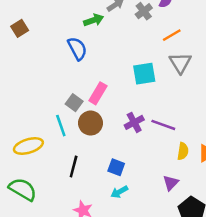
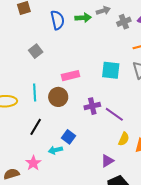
blue semicircle: (77, 48) -> (57, 20), moved
pink rectangle: (98, 93) -> (70, 76), turned 30
gray square: (74, 103) -> (36, 51), moved
cyan arrow: (119, 192) -> (55, 150), moved

